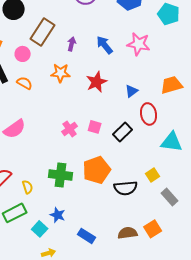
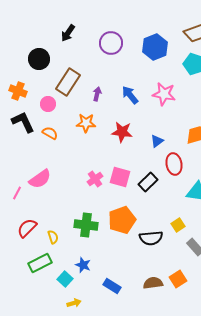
red star: (97, 82) -> (122, 132), turned 30
pink square: (95, 127) -> (120, 177), size x1.5

